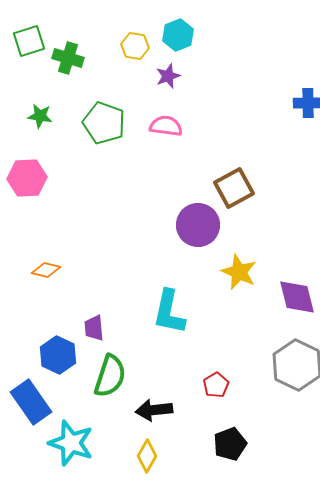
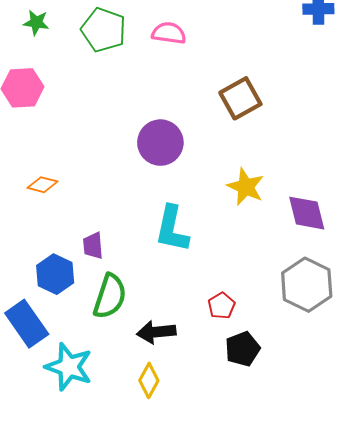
purple circle: (198, 225) -> (160, 143), moved
black pentagon: (230, 444) -> (243, 349), moved

